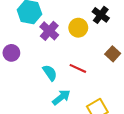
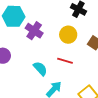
yellow circle: (78, 28) -> (68, 35), moved

